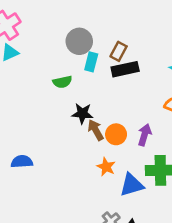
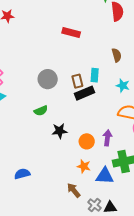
brown rectangle: (119, 51) -> (77, 81), turned -32
cyan rectangle: (91, 62) -> (95, 75), moved
brown arrow: (96, 130) -> (74, 190), moved
blue triangle: (132, 185) -> (105, 176), turned 30

